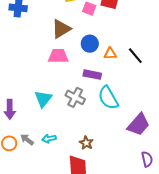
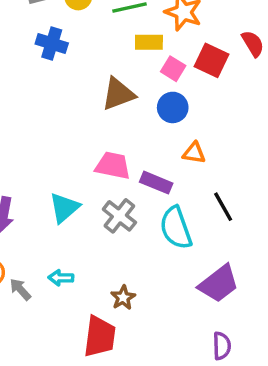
blue circle: (90, 44) -> (173, 107), moved
pink trapezoid: (58, 56) -> (113, 166), moved
black line: (135, 56) -> (223, 207), moved
gray arrow: (27, 140) -> (20, 289), moved

